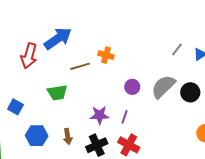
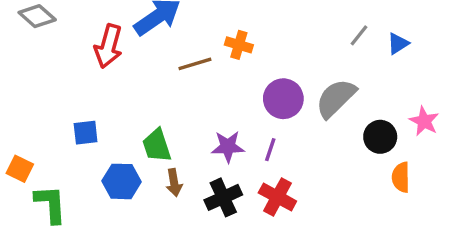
purple circle: (132, 87) -> (283, 99), size x1.5
black circle: (190, 92) -> (380, 137), moved
green trapezoid: (57, 93) -> (157, 146), moved, turned 80
blue square: (15, 107) -> (86, 133), turned -35

